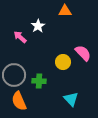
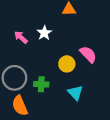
white star: (38, 26) -> (44, 33), moved
cyan triangle: (71, 99) -> (75, 93), moved

